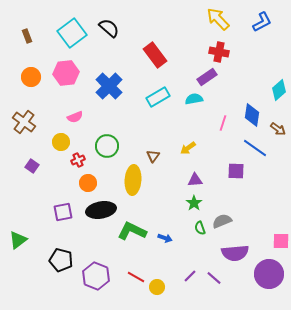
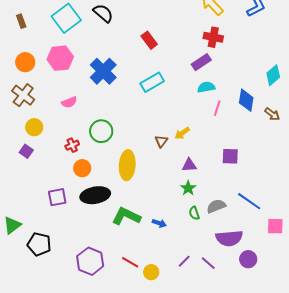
red rectangle: (155, 55) -> (149, 40), size x0.7
cyan semicircle: (194, 99) -> (206, 87), moved
brown cross: (24, 122) -> (23, 95), moved
yellow circle: (61, 142) -> (34, 127), moved
blue line: (255, 148) -> (249, 201), moved
brown triangle: (153, 156) -> (161, 141), moved
black pentagon: (61, 260) -> (39, 244), moved
purple circle: (269, 274) -> (248, 259), moved, size x0.6

